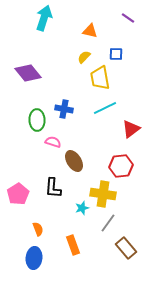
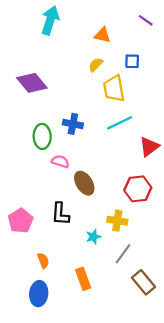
yellow cross: (103, 194) -> (117, 221), size x0.7

